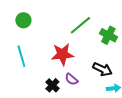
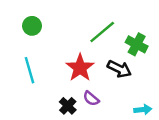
red star: (62, 54) -> (80, 68), turned -30
black arrow: (102, 69) -> (119, 69), moved

